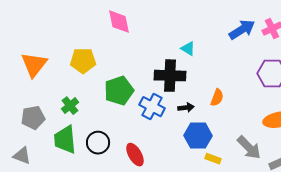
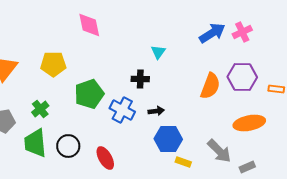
cyan triangle: (188, 49) -> (158, 52), turned 35
black cross: (170, 76) -> (140, 79), size x0.6
orange semicircle: (217, 98) -> (210, 86), moved, size x1.5

